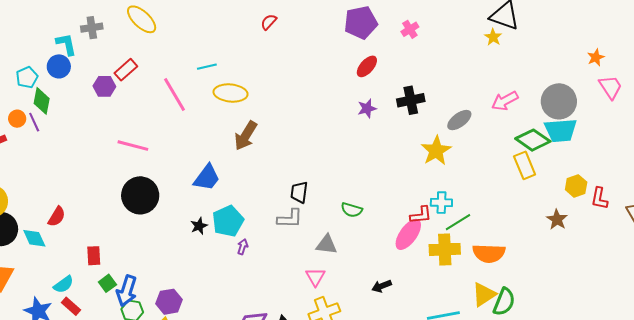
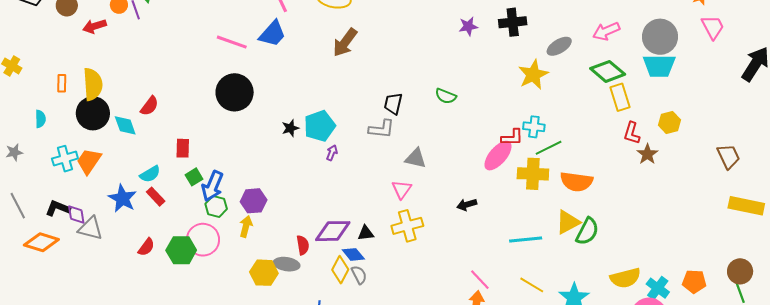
green diamond: (533, 140) -> (608, 71), moved
blue trapezoid: (207, 178) -> (272, 34), moved
red L-shape: (599, 198) -> (632, 133), moved
green semicircle: (352, 210) -> (446, 96), moved

